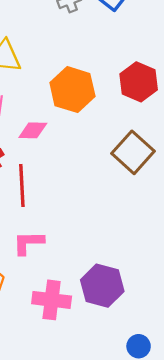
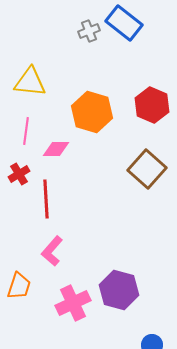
pink L-shape: (28, 243) -> (52, 251), turned -48
pink cross: (52, 300) -> (73, 303), turned -32

